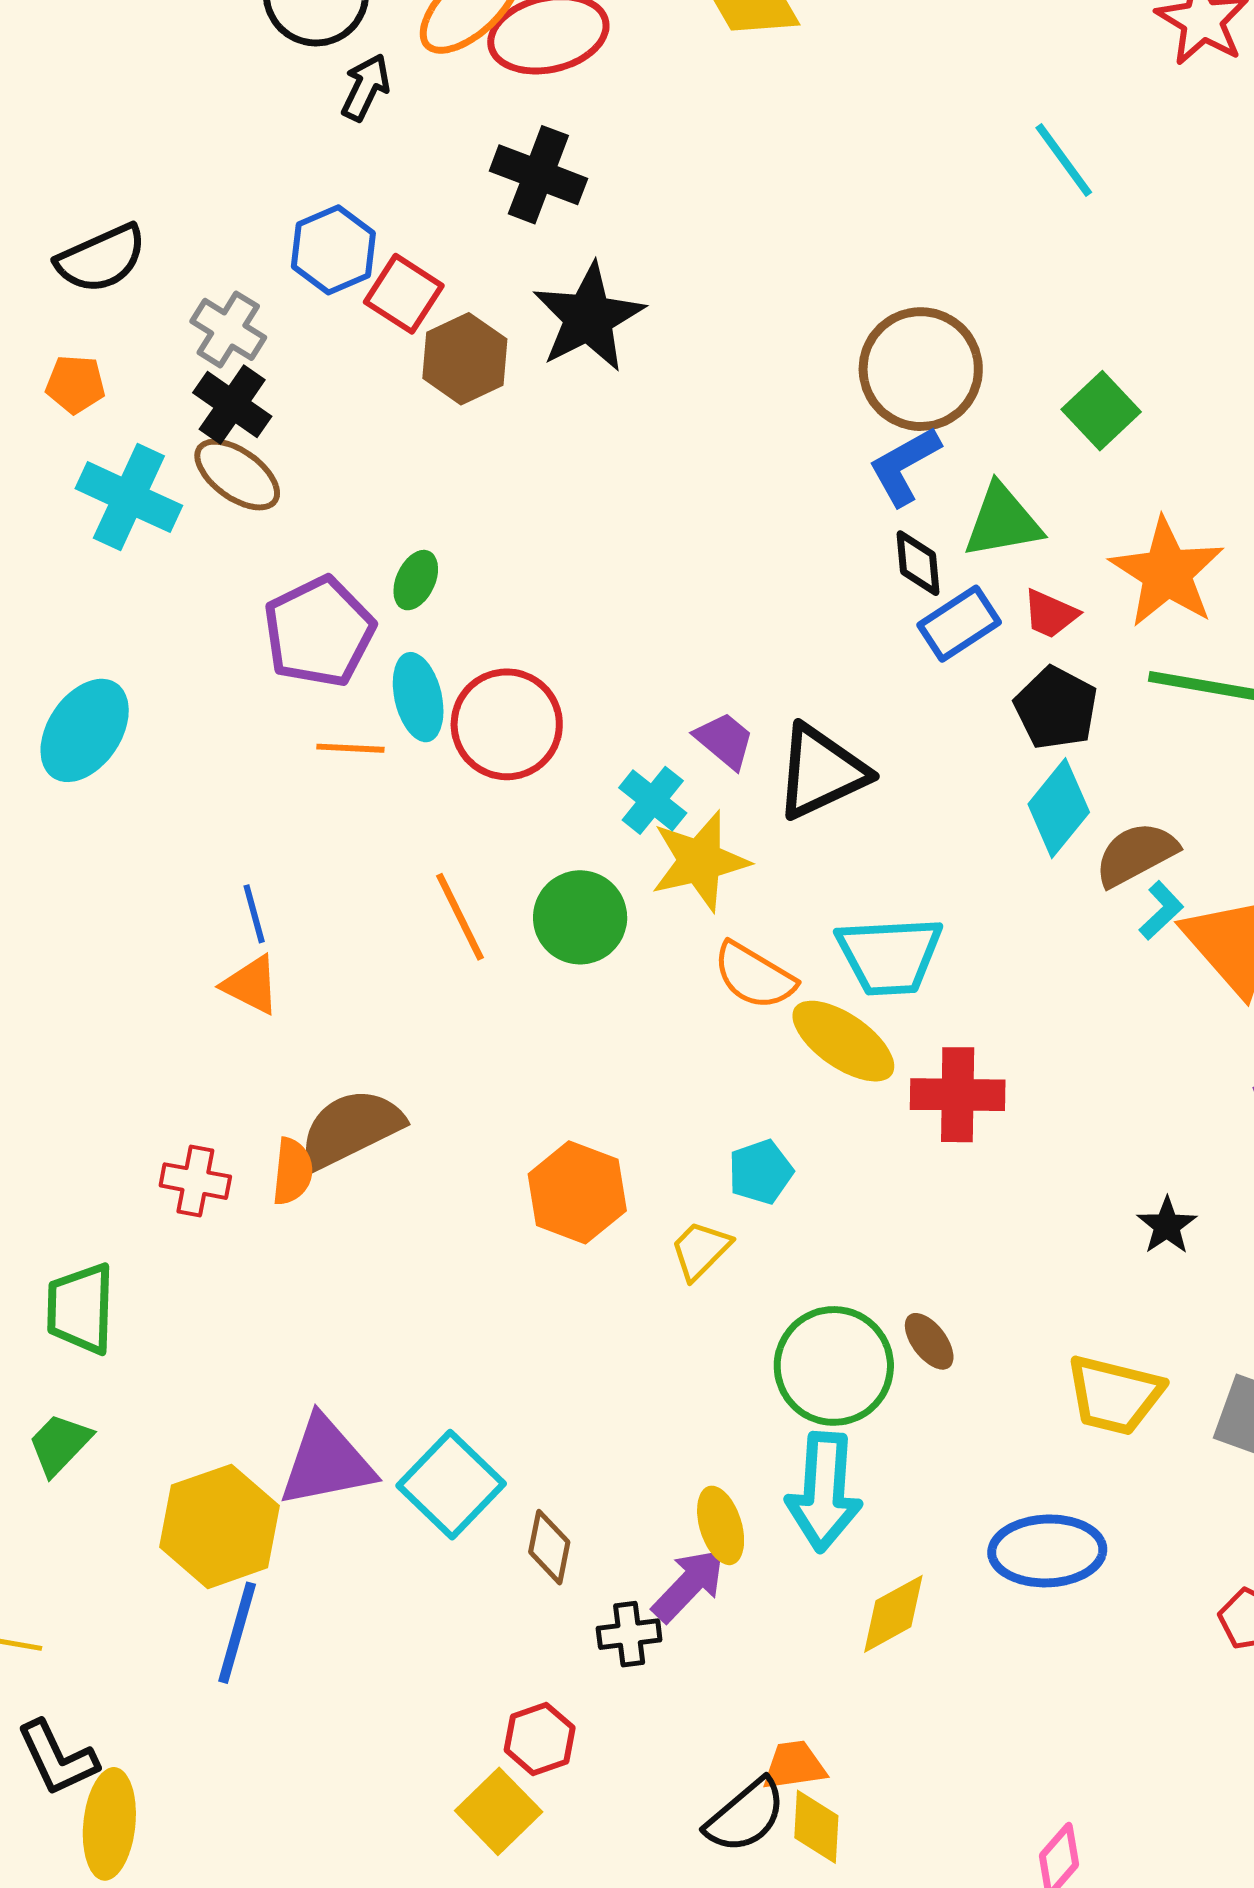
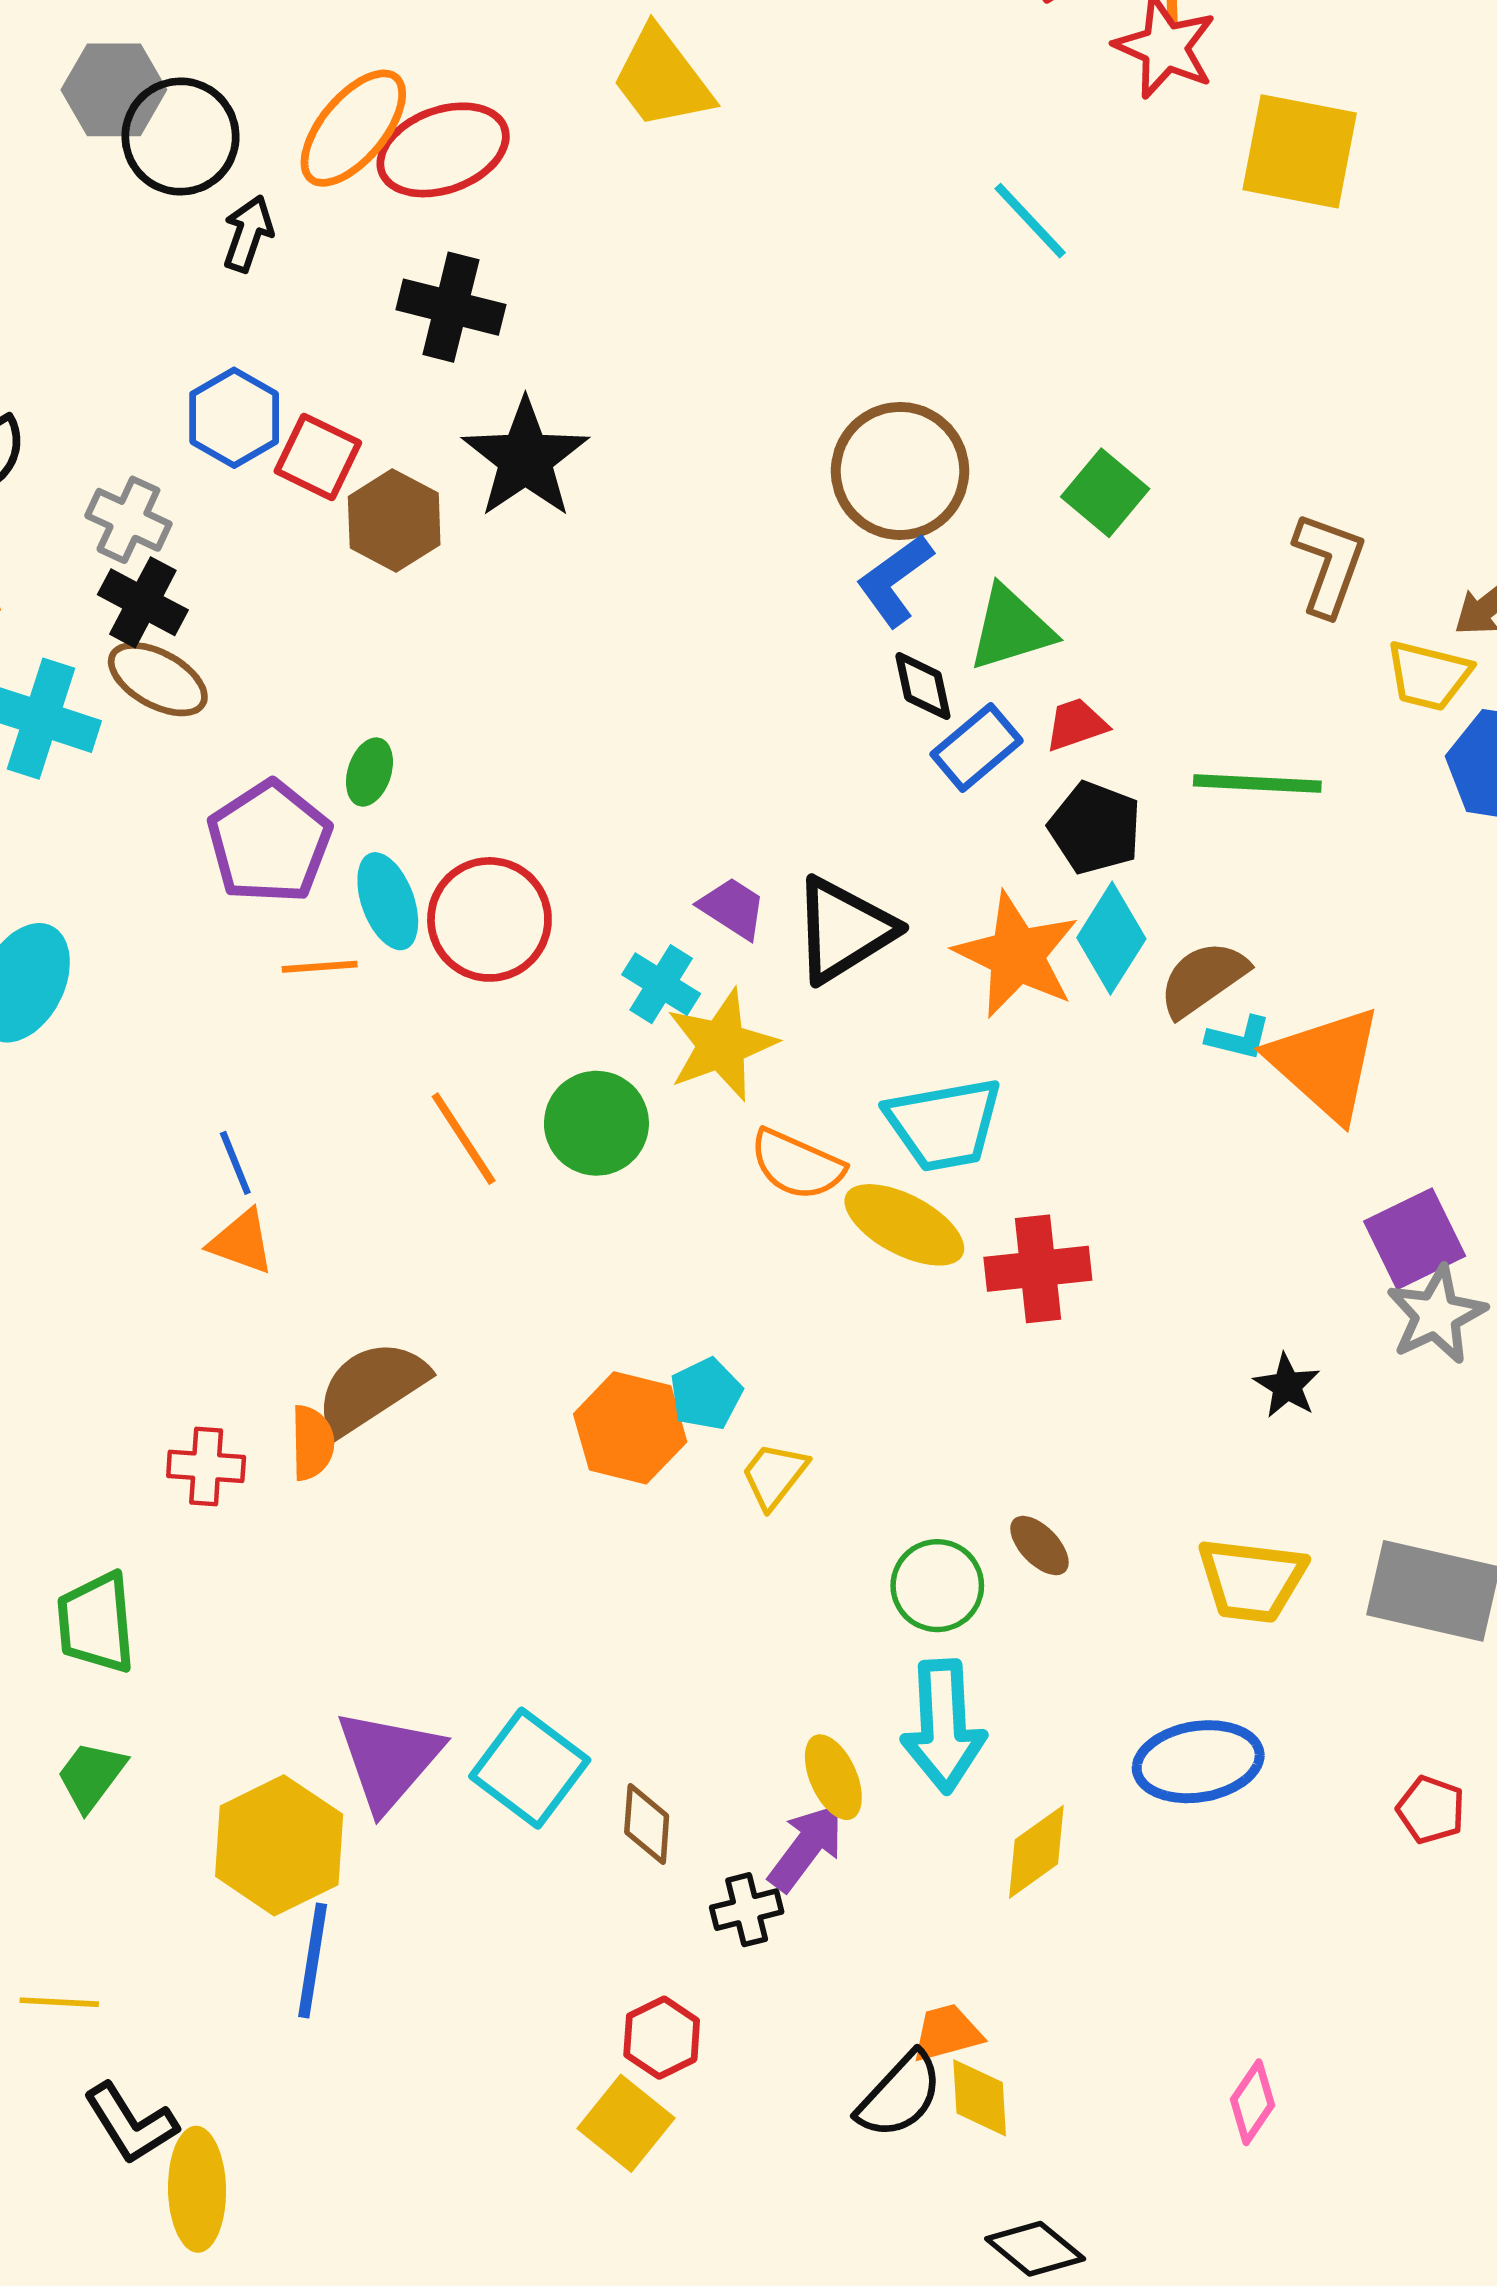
orange star: (1167, 573) -> (1017, 955), moved
red trapezoid: (1050, 614) -> (1076, 725), turned 144
cyan L-shape: (1161, 910) -> (1239, 1038), turned 64
cyan pentagon: (761, 1172) -> (706, 1394), moved
green circle: (834, 1366) -> (937, 1586), size x0.7
purple triangle: (326, 1462) -> (389, 1760), turned -31

